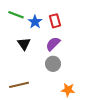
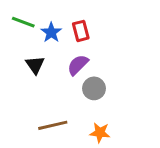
gray circle: (53, 64) -> (94, 88), moved
brown line: (19, 85) -> (53, 125), moved

